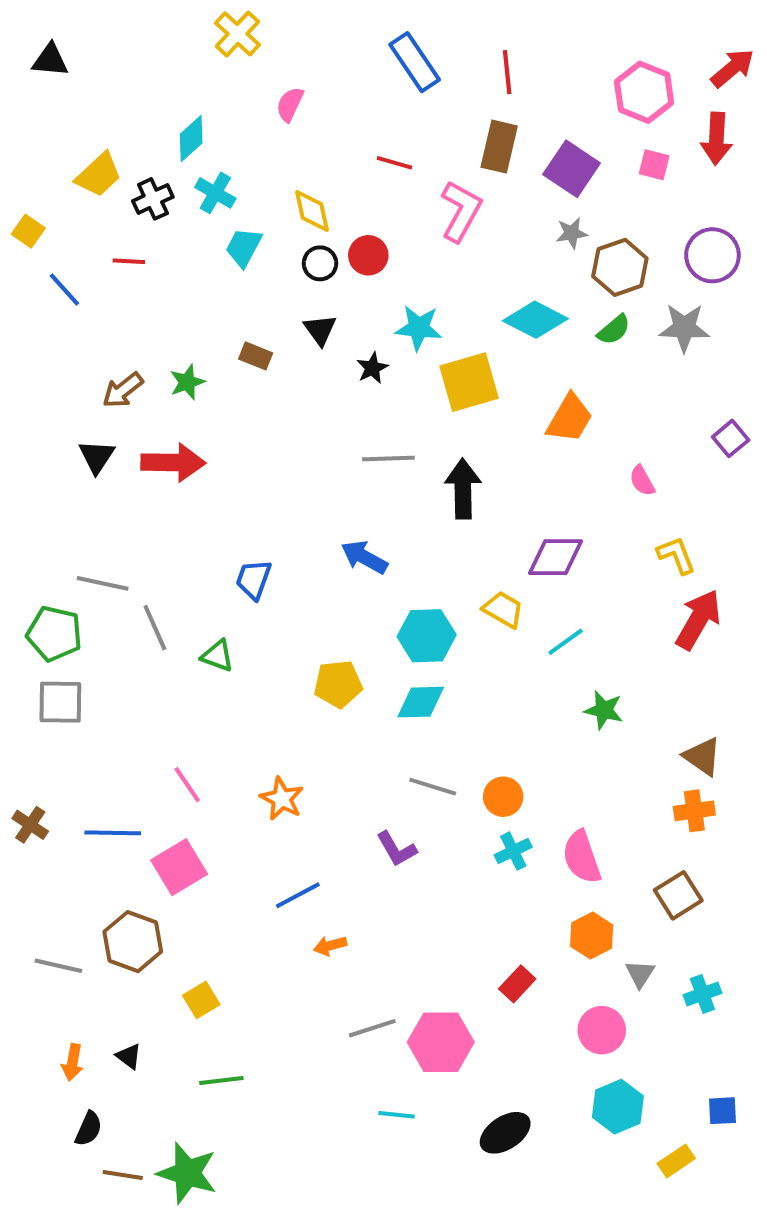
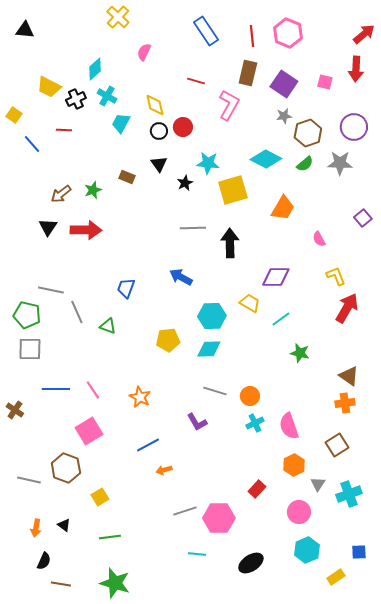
pink hexagon: (644, 92) -> (288, 33), moved
yellow trapezoid: (99, 175) -> (49, 87), turned 70
blue line: (113, 833) -> (56, 389), moved
cyan cross: (702, 994) -> (349, 494), size x1.4
green star: (187, 1173) -> (115, 583), moved

